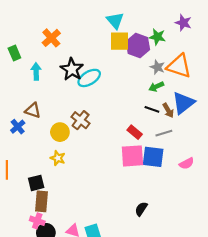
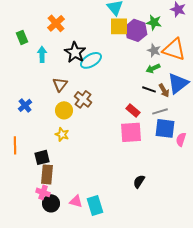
brown triangle: (33, 110) -> (60, 84), moved, turned 49
blue square: (153, 157) -> (165, 128), moved
pink semicircle: (187, 163) -> (181, 139), turned 136

